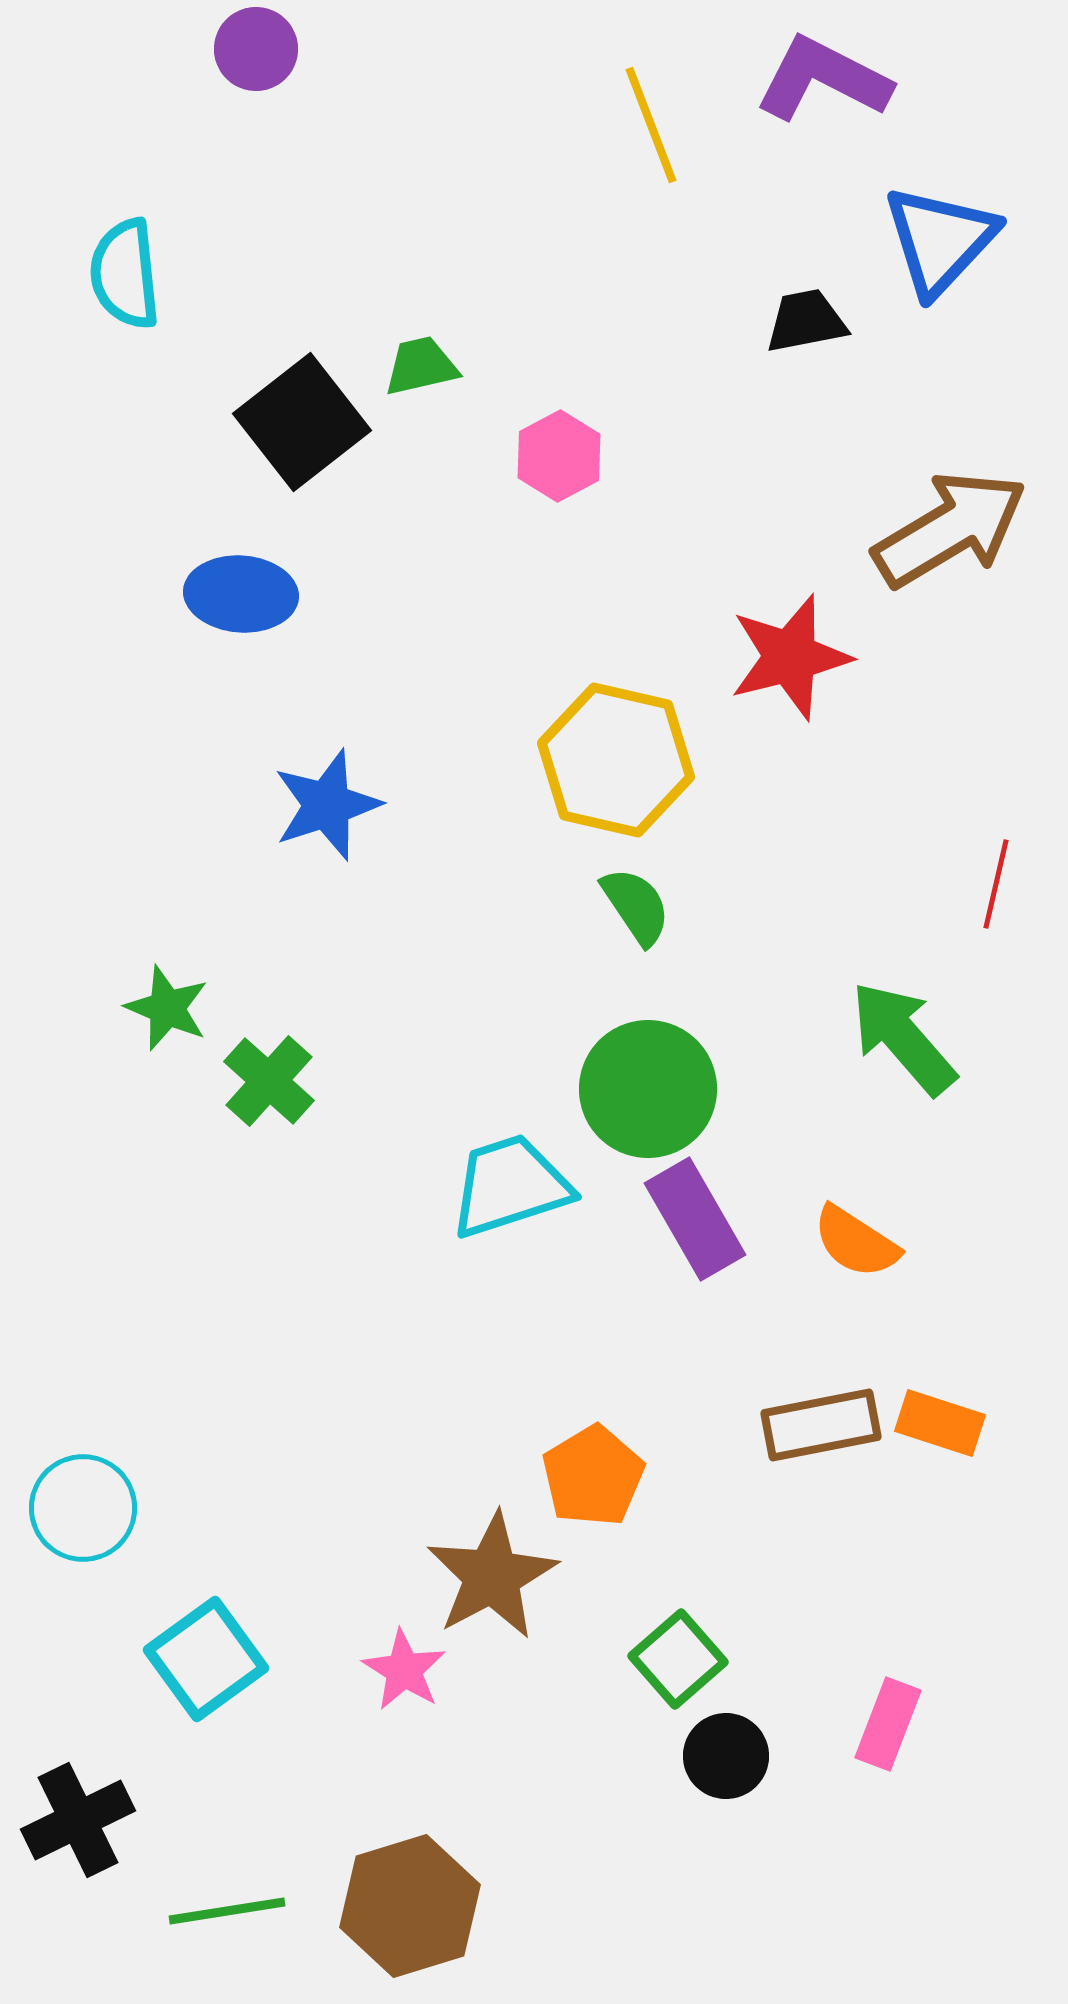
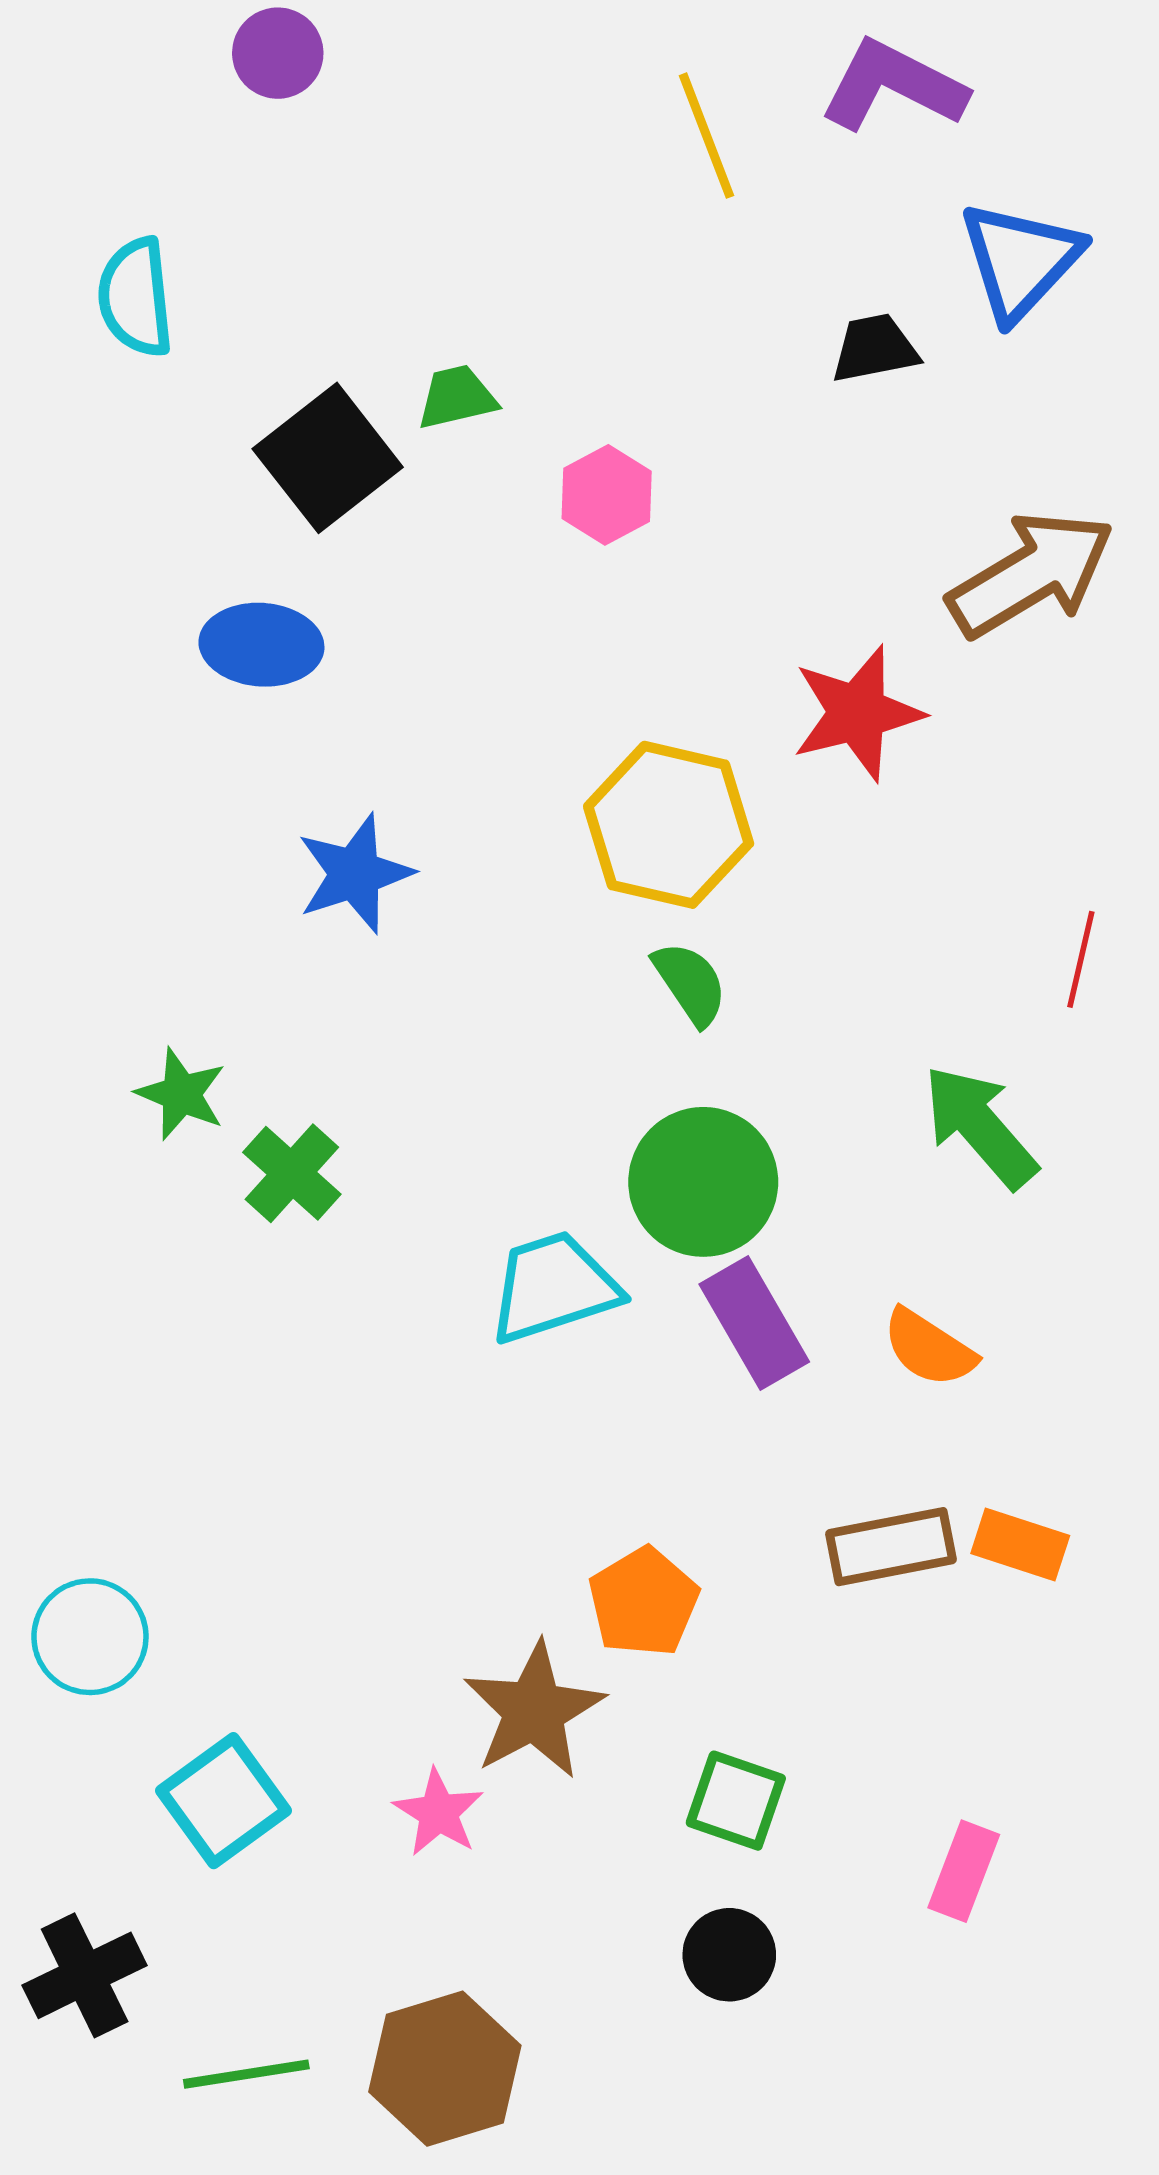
green square: (678, 1659) -> (736, 1801), turned -30
black circle: (726, 1756) -> (729, 1955), moved

